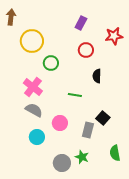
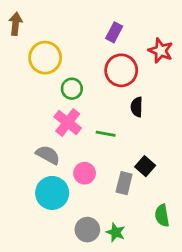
red star: (114, 36) -> (161, 51), turned 30
red circle: (86, 50) -> (121, 70), size x1.5
pink cross: (33, 87) -> (68, 122), moved
cyan circle: (37, 137) -> (52, 193), size x1.5
green star: (82, 157) -> (116, 232), moved

